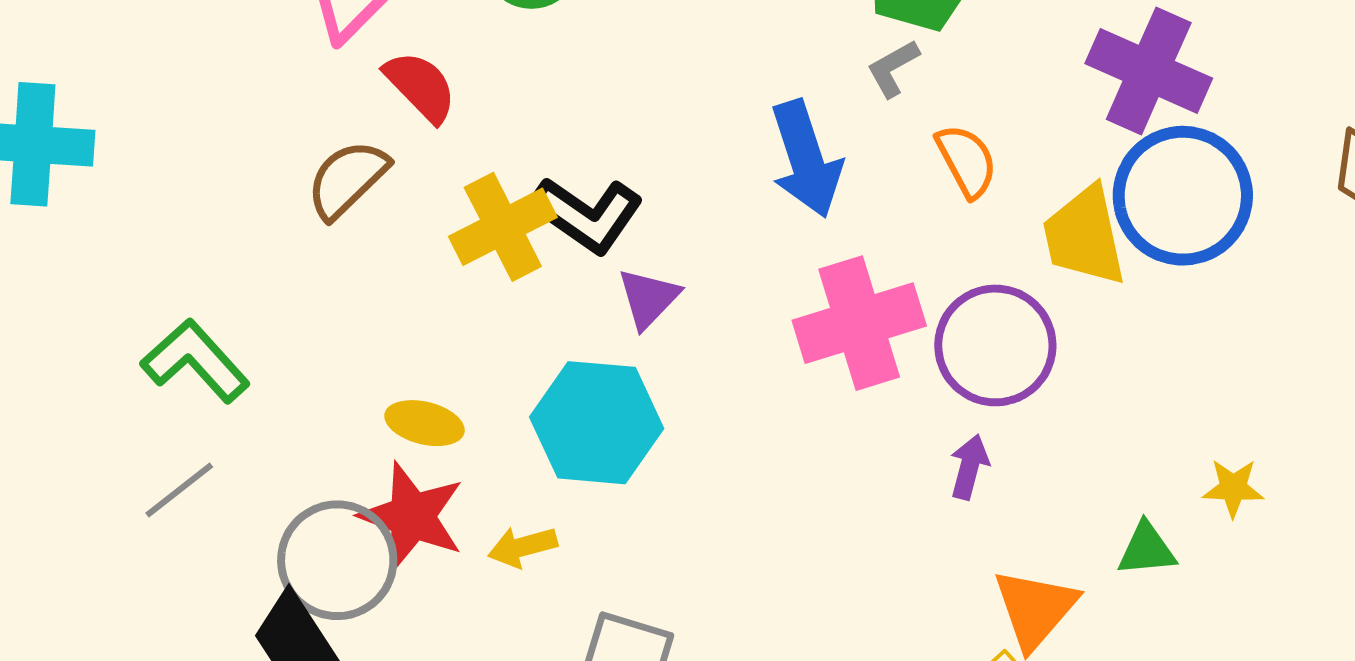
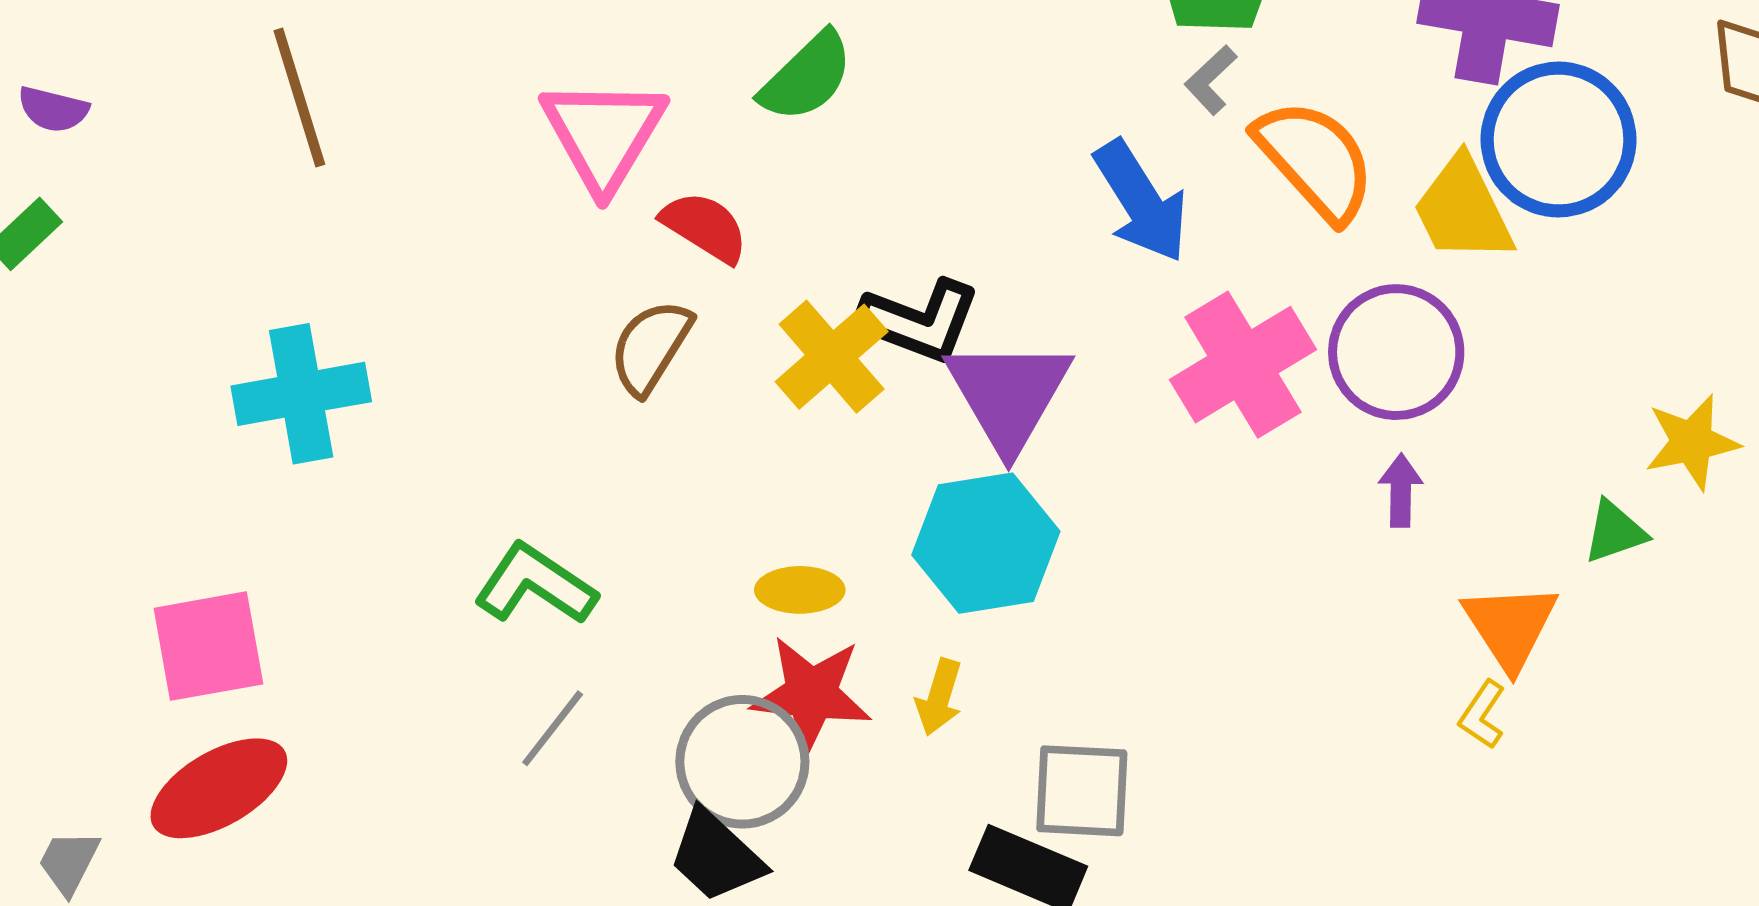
orange semicircle: (967, 161) -> (1315, 160), size x1.6
purple triangle: (649, 298) -> (1008, 395), size x1.8
yellow star: (1233, 488) -> (1692, 442), size x1.4
yellow arrow: (523, 547) -> (939, 697), turned -44

